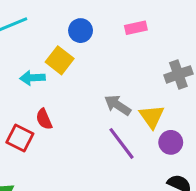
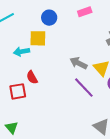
yellow square: (60, 60) -> (38, 38), turned -30
red square: (20, 138) -> (18, 91), turned -30

